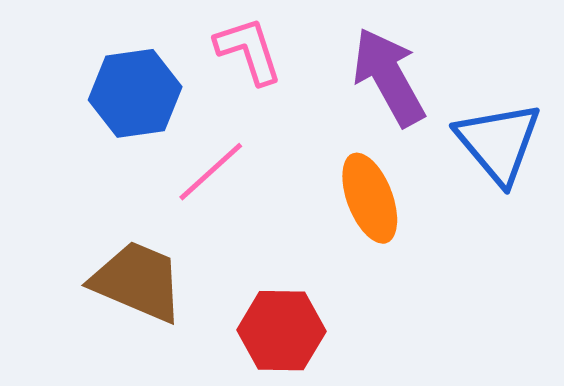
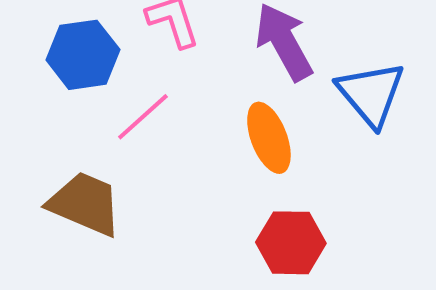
red hexagon: (281, 331) -> (291, 243), moved

